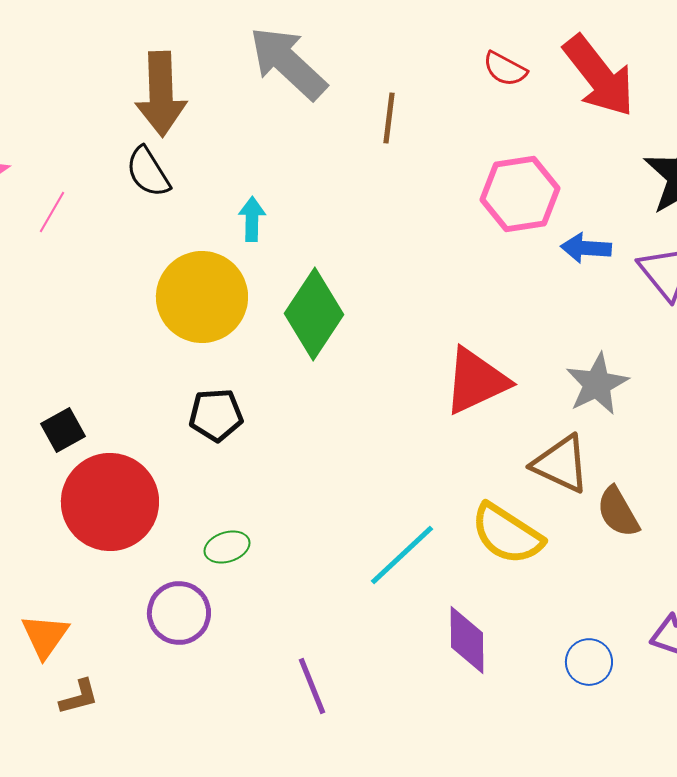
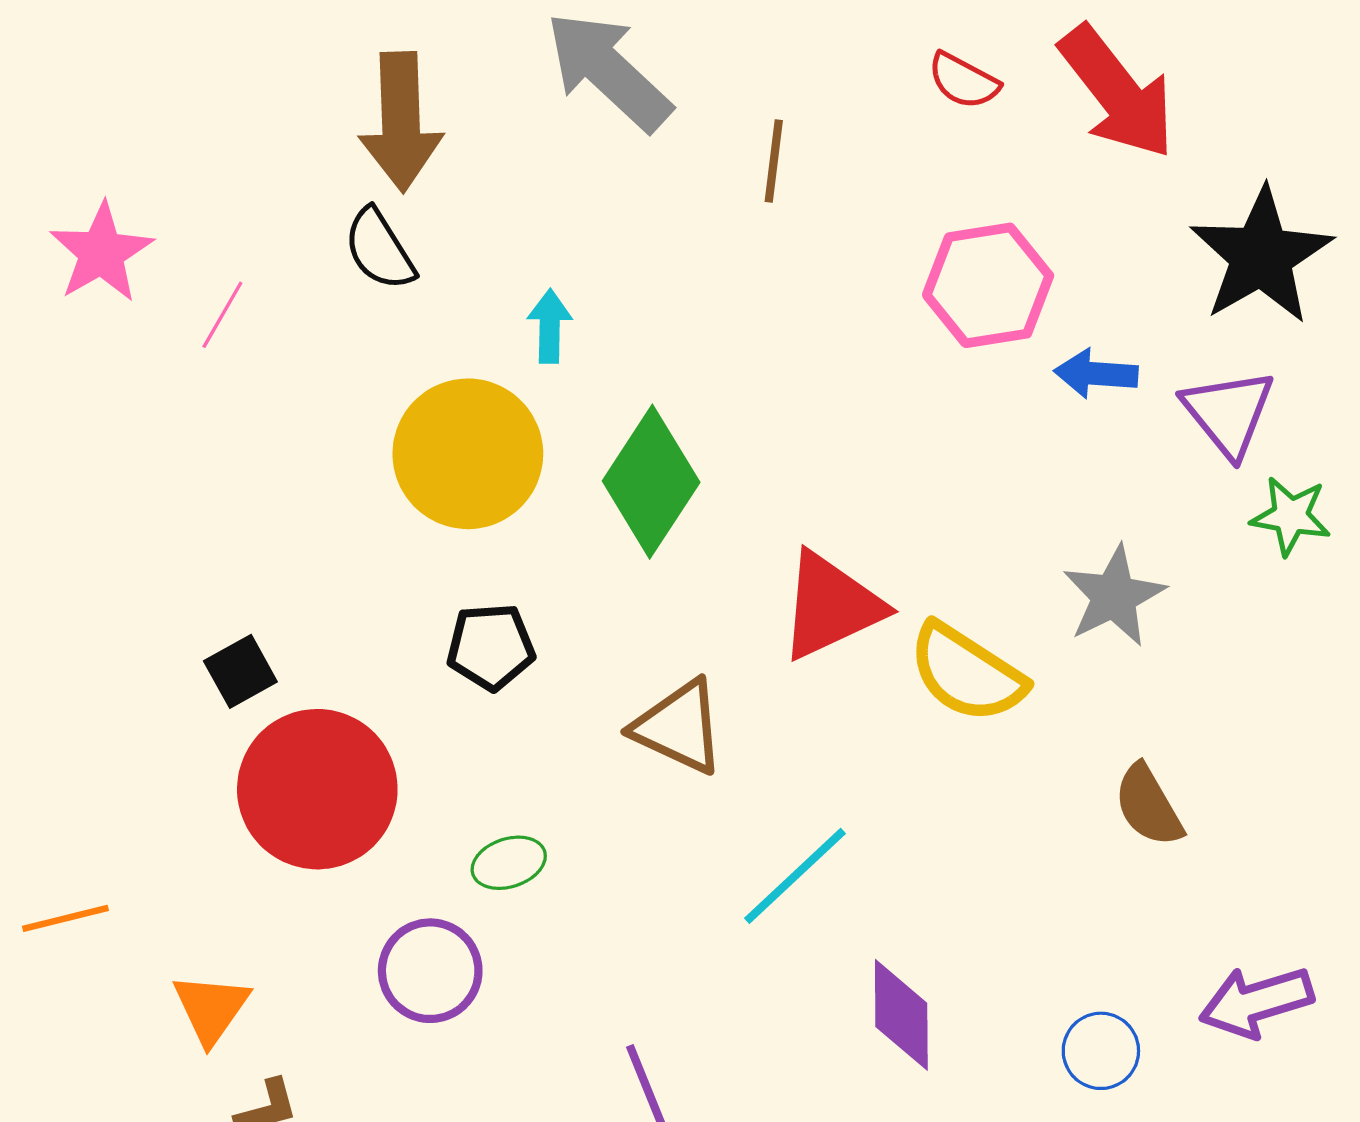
red triangle: (476, 381) -> (831, 606), moved
brown triangle: (561, 464) -> (679, 727), moved
yellow semicircle: (507, 534) -> (967, 673), moved

